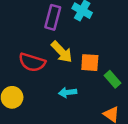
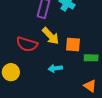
green rectangle: (112, 79) -> (91, 58), turned -48

